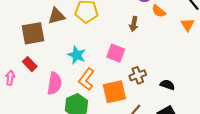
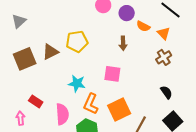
orange triangle: (188, 25) -> (164, 33), moved
brown square: (33, 33) -> (25, 59), moved
brown cross: (138, 75) -> (164, 57), moved
black semicircle: (167, 85) -> (166, 92), turned 48

